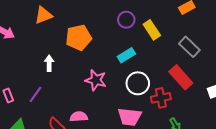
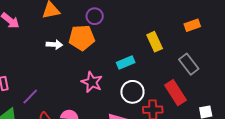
purple circle: (126, 20) -> (95, 16), moved
white arrow: (49, 63) -> (54, 45), moved, turned 84
purple line: (36, 94) -> (30, 97), moved

